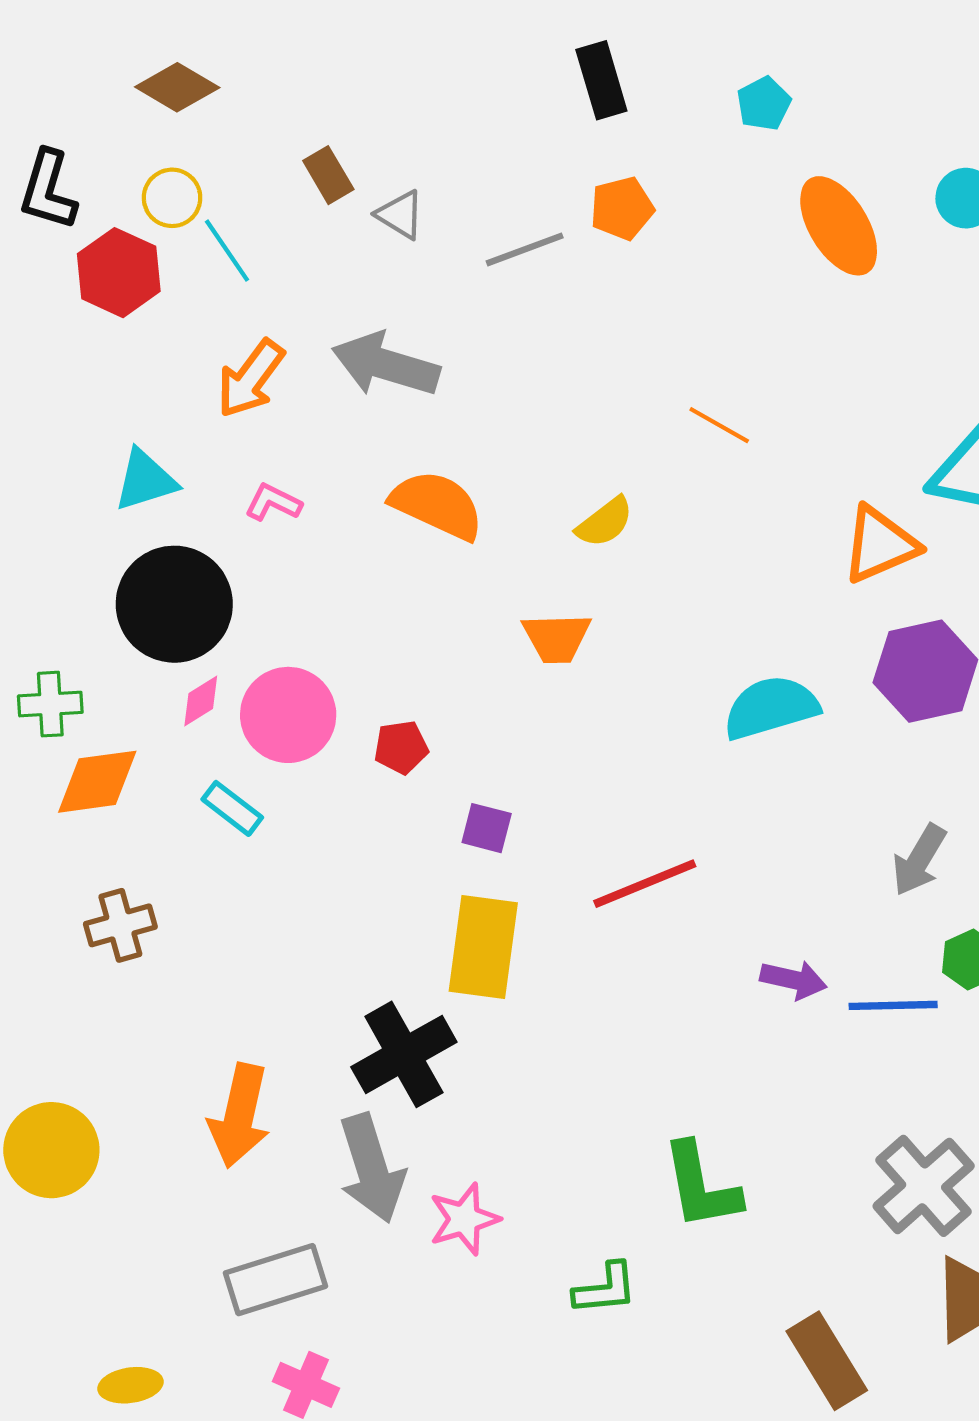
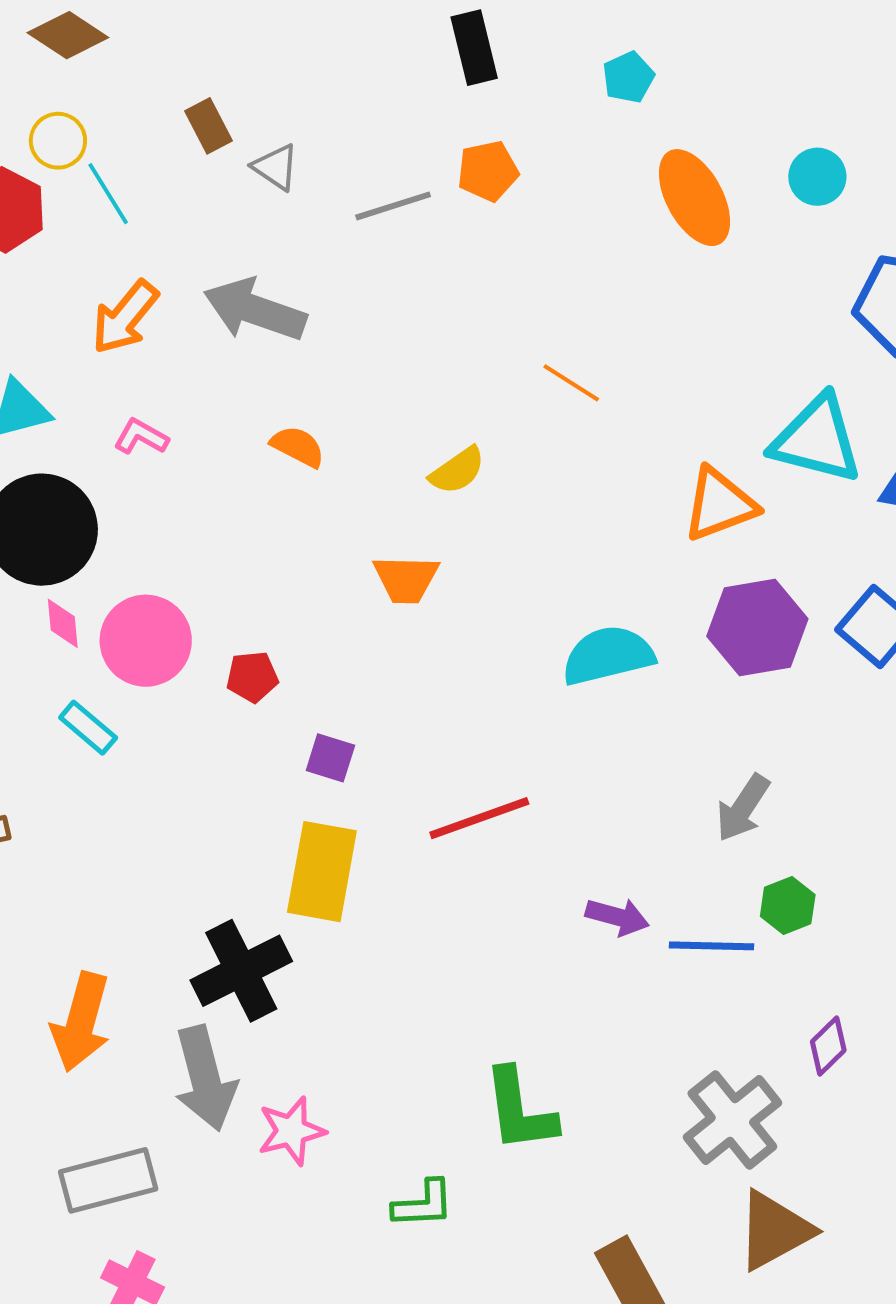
orange semicircle: (437, 505) -> (298, 447), size x0.6
pink diamond: (201, 701) -> (63, 623), turned -66

